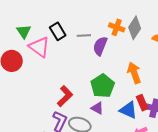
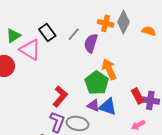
green triangle: (24, 31) -> (13, 36), turned 35
gray line: (84, 36) -> (74, 34), turned -40
orange arrow: (134, 73) -> (109, 69), moved
blue triangle: (128, 110) -> (108, 107), moved

